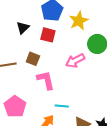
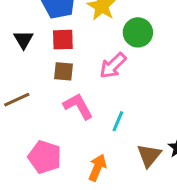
brown square: (33, 59) -> (64, 71), moved
cyan line: (62, 106) -> (118, 121), moved, turned -56

